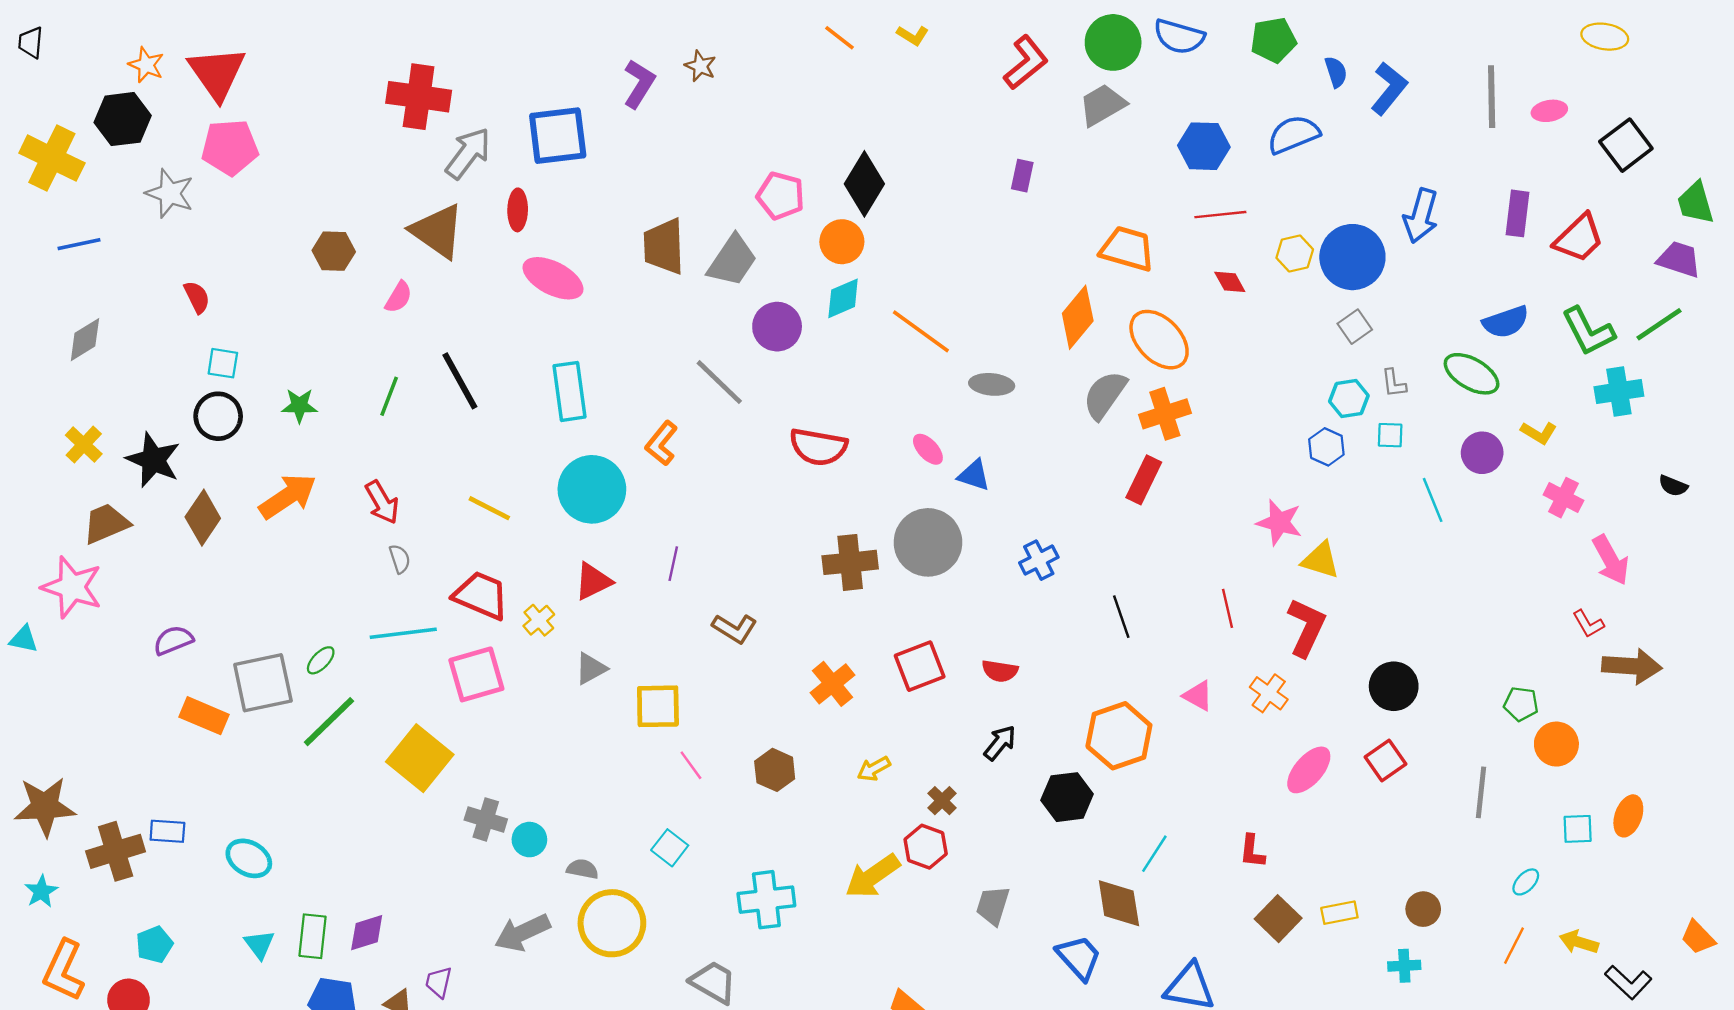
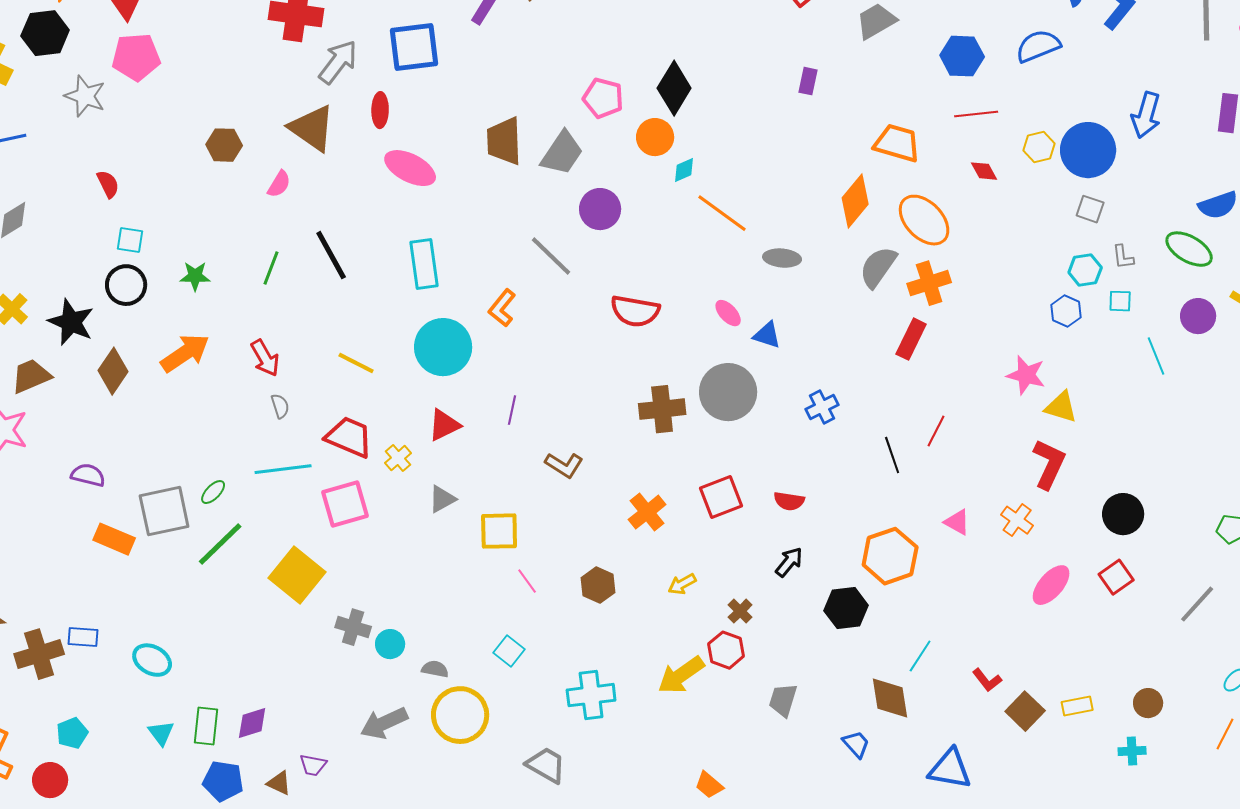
cyan diamond: (843, 298) -> (684, 170), moved, size x0.7
gray square: (1355, 327) -> (1090, 209), turned -36
red line: (1227, 608) -> (936, 431), moved, turned 40
purple semicircle: (173, 640) -> (88, 475), turned 36
gray line: (1481, 792) -> (1197, 604), turned 36
red L-shape: (1252, 851) -> (987, 680), moved, turned -44
blue trapezoid: (1079, 957) -> (856, 744), size x0.7
purple trapezoid: (439, 982) -> (313, 765), turned -92

